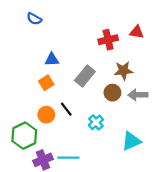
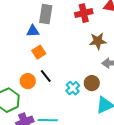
gray rectangle: (85, 76) -> (46, 14), moved, turned -30
orange square: (46, 83) -> (39, 52), moved
brown circle: (112, 93) -> (92, 83), moved

